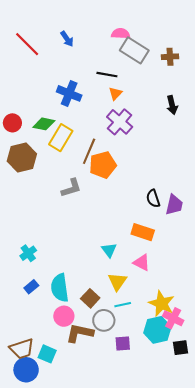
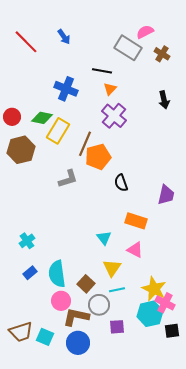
pink semicircle: (121, 34) -> (145, 32), moved, turned -30
brown cross: (170, 57) -> (162, 54), turned 35
black semicircle: (153, 199) -> (121, 183), moved
blue circle: (26, 370) -> (78, 343), moved

